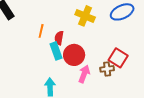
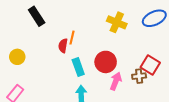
red semicircle: (59, 38) -> (63, 46), moved
cyan rectangle: (56, 51) -> (78, 67), moved

